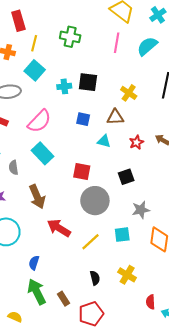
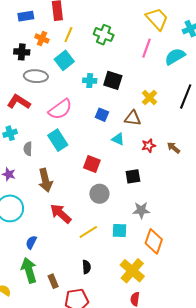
gray circle: (95, 201) -> (99, 194), size x0.7
yellow cross: (127, 275) -> (132, 271), moved, size x1.4

